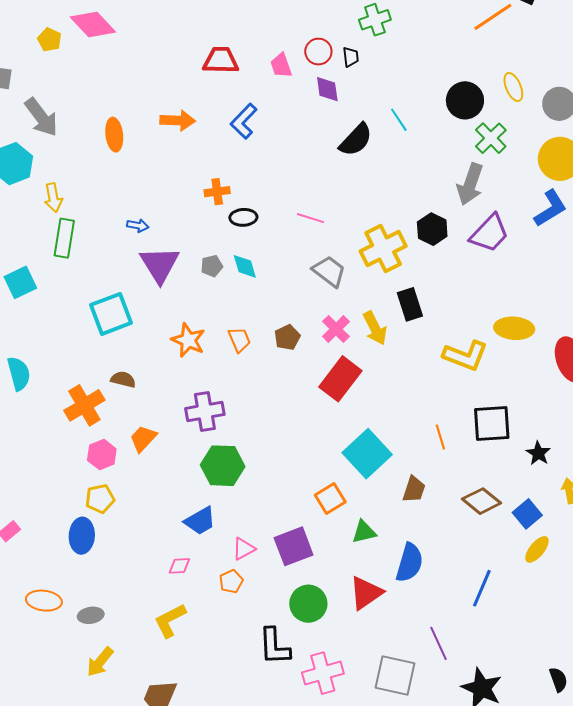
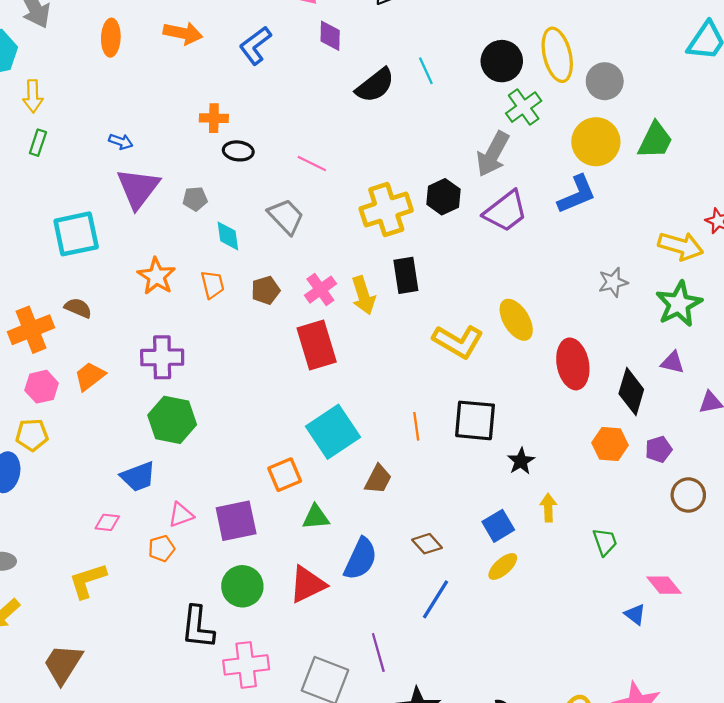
yellow ellipse: (513, 87) -> (557, 55), size x1.6
purple diamond: (327, 89) -> (330, 36), moved
green rectangle: (64, 238) -> (38, 143), size x0.6
cyan diamond: (245, 266) -> (228, 236), moved
gray trapezoid: (329, 271) -> (286, 217), moved
yellow ellipse: (514, 328) -> (516, 320), turned 45
red rectangle: (340, 379) -> (317, 345), turned -63
brown diamond: (482, 501) -> (427, 544), moved, size x0.7

